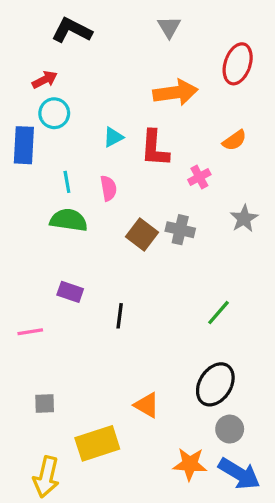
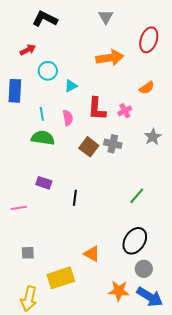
cyan circle: (54, 113) -> (48, 71), moved
red L-shape: (155, 148) -> (97, 109), moved

